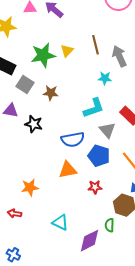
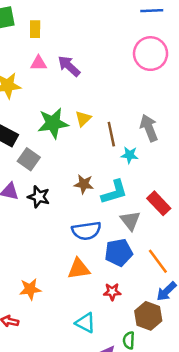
brown line: (96, 45) -> (111, 134), moved
brown star: (51, 93) -> (84, 184), moved
black star: (34, 124) -> (39, 197), moved
blue pentagon: (99, 156) -> (119, 252), turned -30
cyan triangle: (60, 222) -> (85, 323), moved

